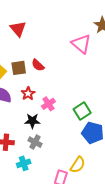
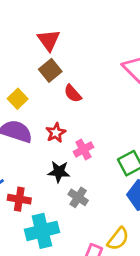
brown square: (19, 68) -> (50, 70), moved, turned -35
gray cross: (35, 142) -> (78, 197), moved
cyan cross: (24, 163) -> (42, 231), size x1.6

